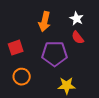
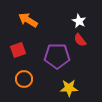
orange arrow: (45, 22) -> (28, 20), moved, turned 108

